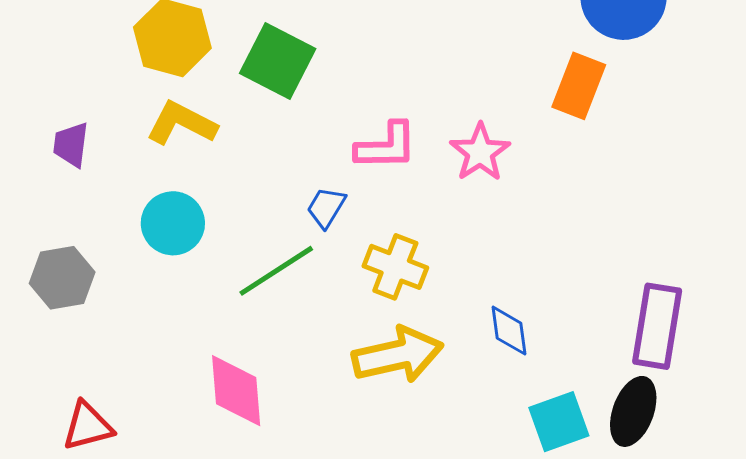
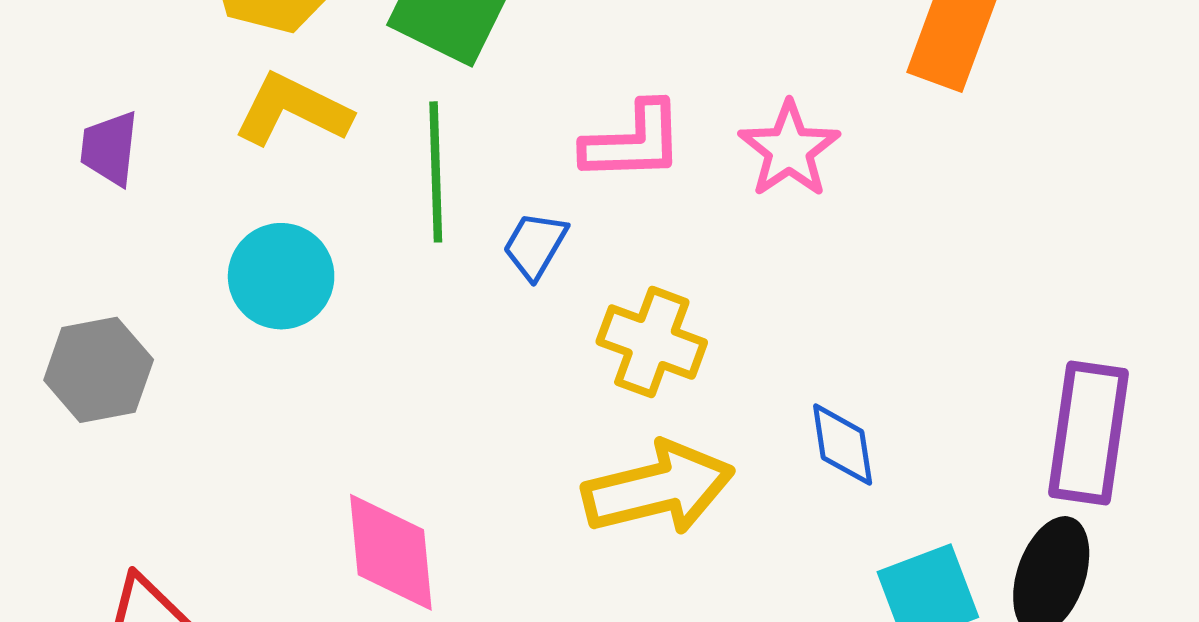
green line: (276, 271) -> (436, 172), moved, turned -58

